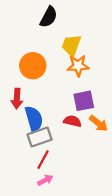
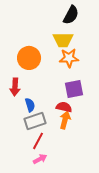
black semicircle: (49, 17) -> (71, 15), moved
yellow trapezoid: (71, 45) -> (63, 40), turned -110
blue semicircle: (34, 119) -> (30, 105), size x0.6
orange arrow: (98, 123) -> (65, 120), moved, turned -114

